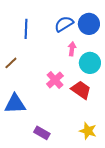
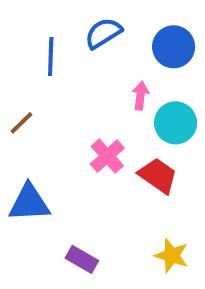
blue semicircle: (64, 24) -> (103, 33), moved

